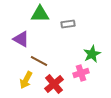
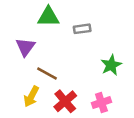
purple triangle: (21, 39) -> (25, 47), turned 36
pink cross: (81, 73) -> (101, 103), moved

